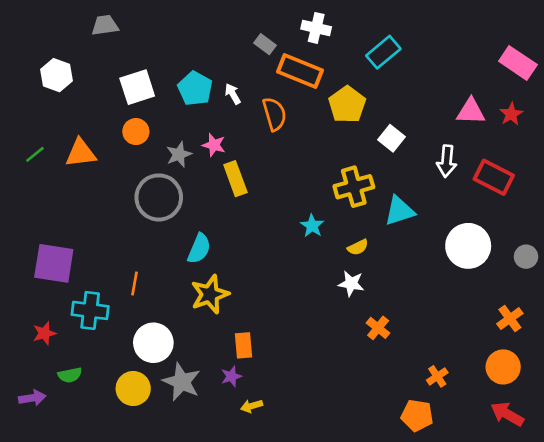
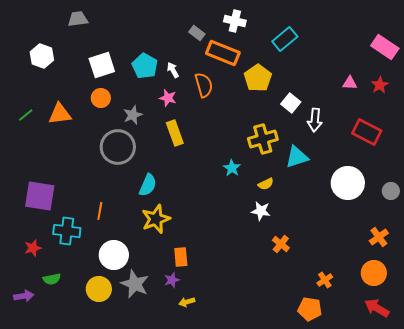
pink triangle: (471, 111) -> (350, 83), size x0.7
pink star: (214, 145) -> (168, 98), moved
white arrow: (447, 161) -> (315, 120), moved

